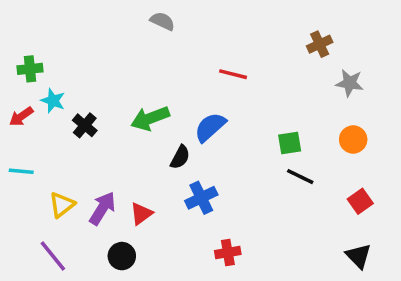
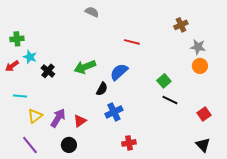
orange circle: (353, 139) -> (200, 66), moved
green square: (290, 143) -> (164, 81), turned -32
cyan line: (21, 171) -> (20, 96), moved

